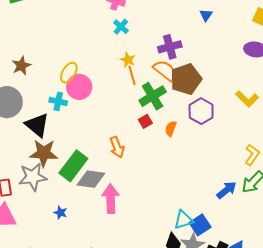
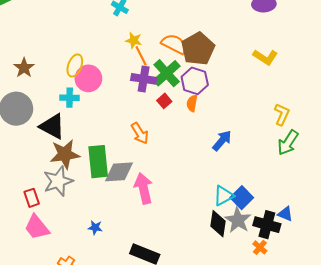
purple cross: (170, 47) -> (144, 79), moved, turned 35
purple hexagon: (201, 111) -> (195, 81), moved
green rectangle: (73, 166) -> (98, 162), turned -32
blue arrow: (227, 190) -> (222, 141), moved
blue star: (60, 213) -> (95, 228), moved

